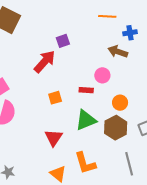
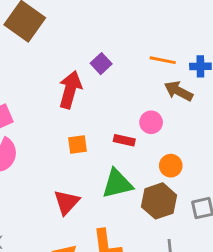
orange line: (107, 16) -> (163, 60), moved
purple square: (63, 41) -> (101, 64), turned -32
red arrow: (45, 62) -> (70, 90), turned -35

